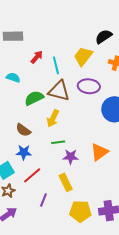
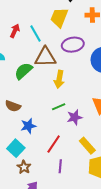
yellow arrow: (53, 118) -> (59, 79), moved
brown semicircle: (23, 130) -> (13, 106), moved
red line: (32, 175) -> (54, 144), moved
yellow rectangle: (66, 182) -> (87, 146), moved

